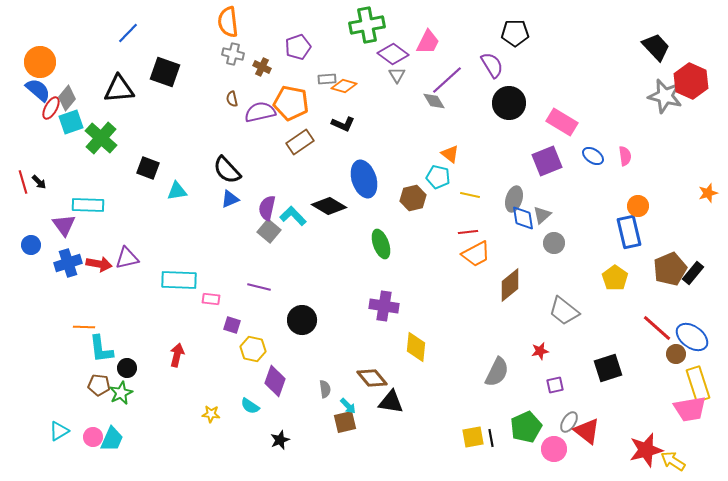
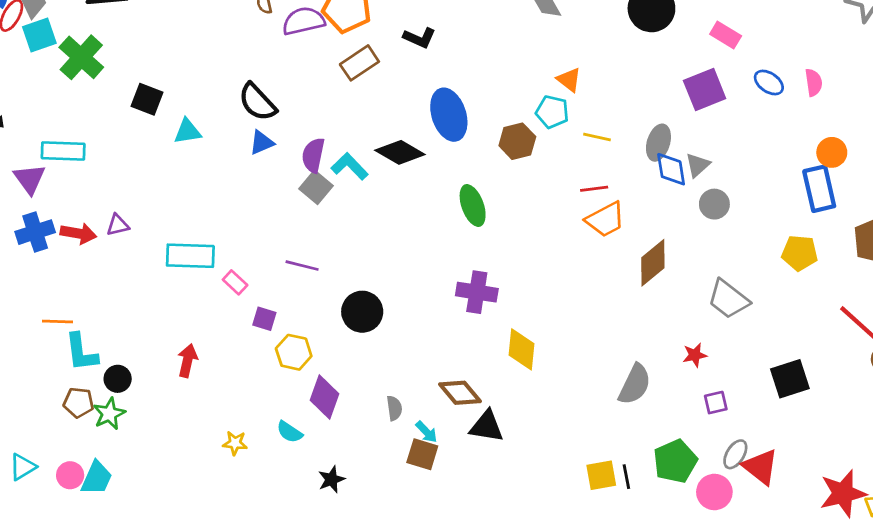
pink rectangle: (562, 122) -> (726, 35), size x0.7
purple triangle: (127, 258) -> (118, 225), size x0.7
yellow pentagon: (615, 278) -> (800, 253), turned -30
pink rectangle: (211, 299) -> (235, 282), turned 36
brown square: (345, 422) -> (422, 454), turned 30

